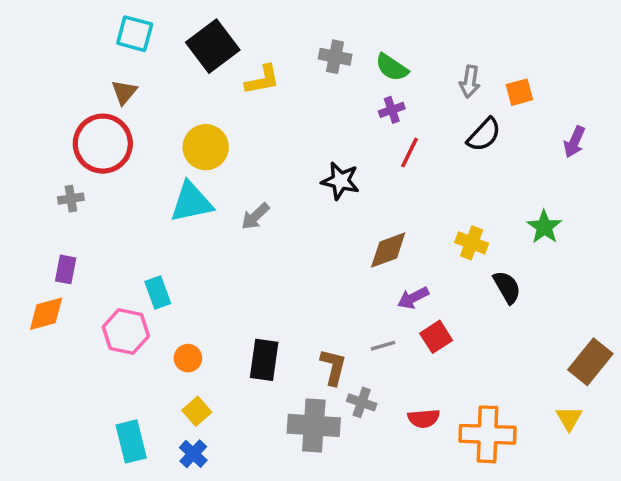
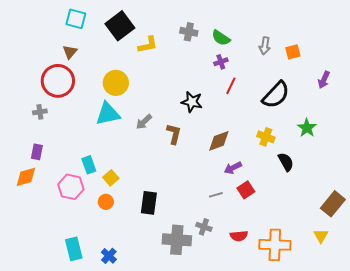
black semicircle: (484, 135) -> (276, 95), moved, size x1.4
brown L-shape: (333, 367) -> (174, 134), moved
yellow square: (197, 411) -> (111, 178), moved

